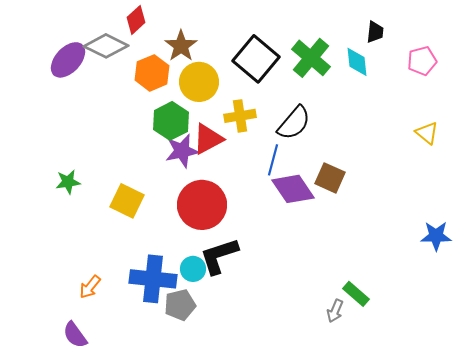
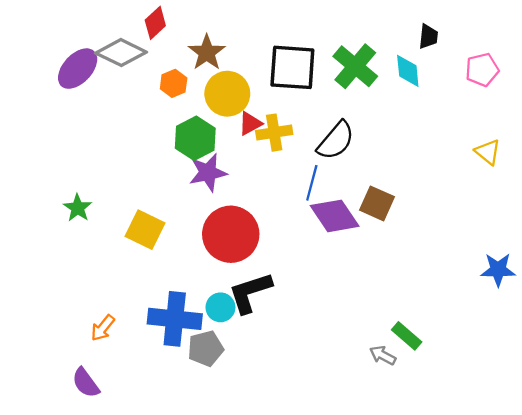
black square: (256, 59) -> (292, 67), turned -36
orange hexagon: (152, 73) -> (174, 83), size x0.7
red triangle: (208, 139) -> (250, 123), moved, size x0.7
green star: (68, 182) -> (78, 208), turned -30
gray arrow: (335, 311) -> (383, 355), turned 95

